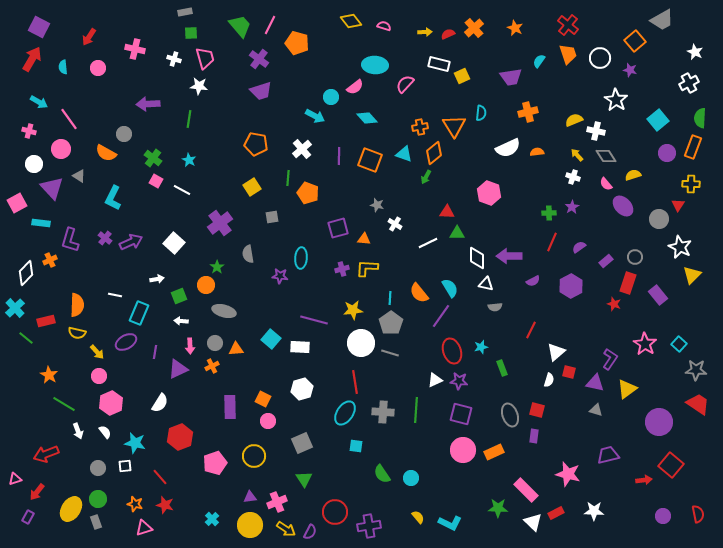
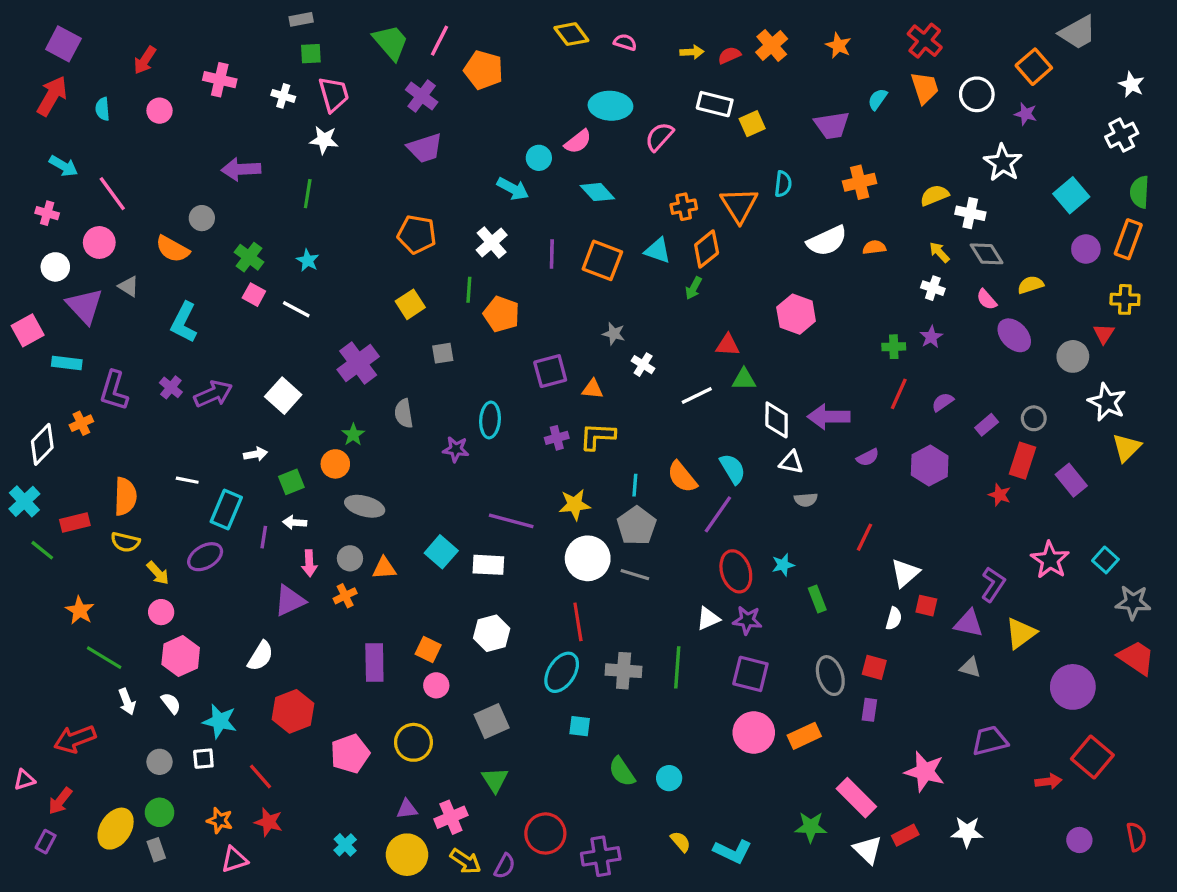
purple line: (155, 352) -> (264, 537), moved

